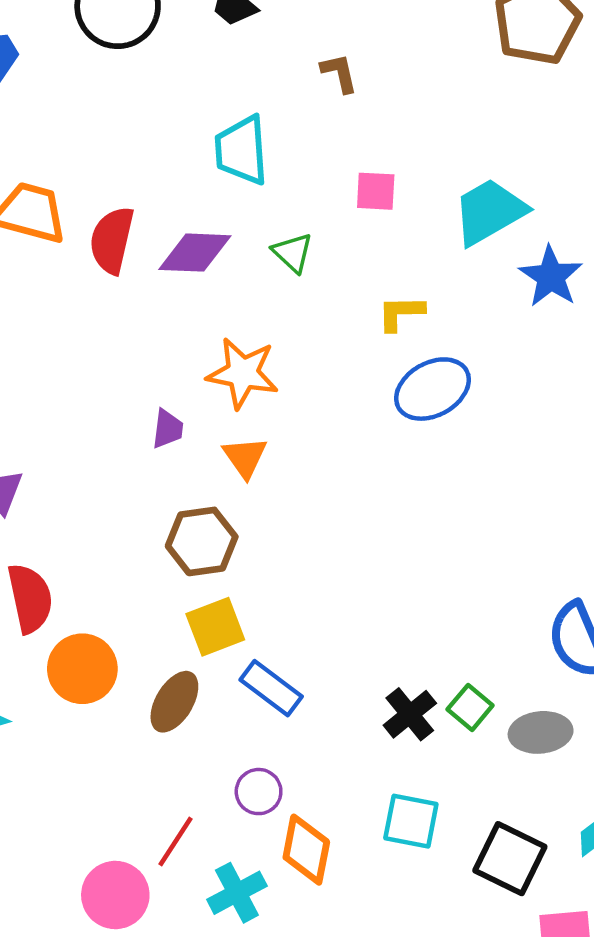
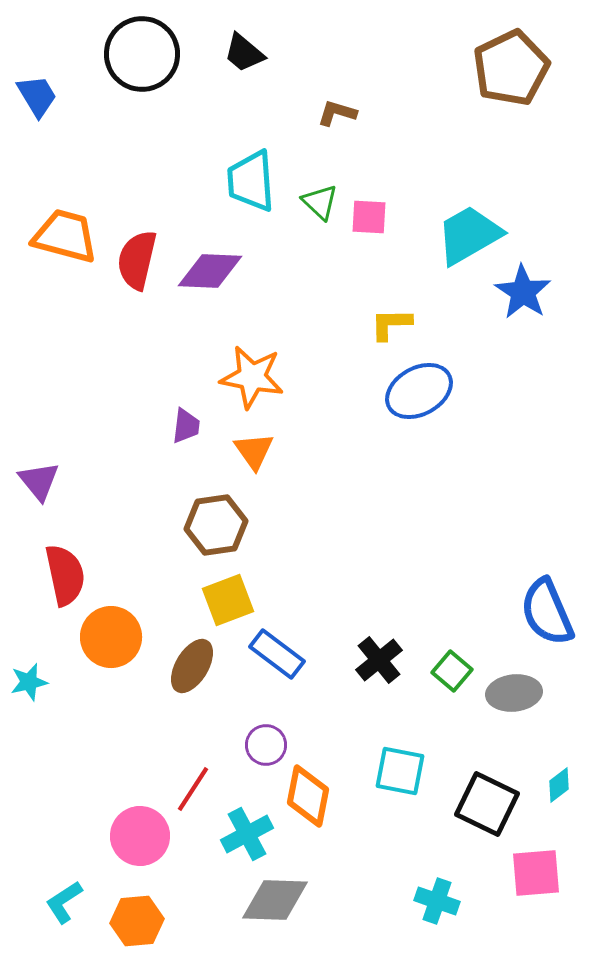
brown L-shape: (339, 73) -> (337, 113), turned -60
green triangle: (293, 253) -> (320, 202), moved
black cross: (410, 714) -> (379, 660), moved

